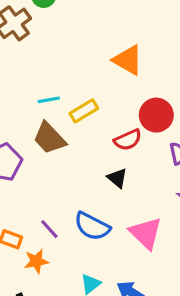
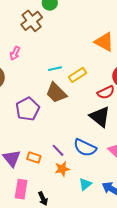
black triangle: (117, 178) -> (100, 117), size x1.6
orange star: (36, 261) -> (62, 169), moved

